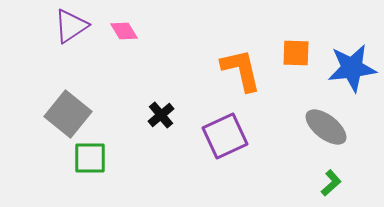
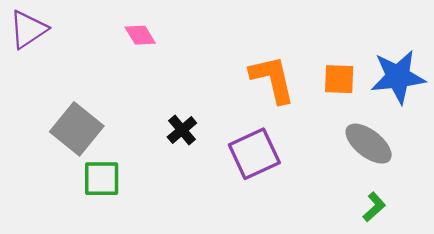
purple triangle: (71, 26) -> (28, 29), moved
orange square: (296, 53) -> (339, 79), moved

